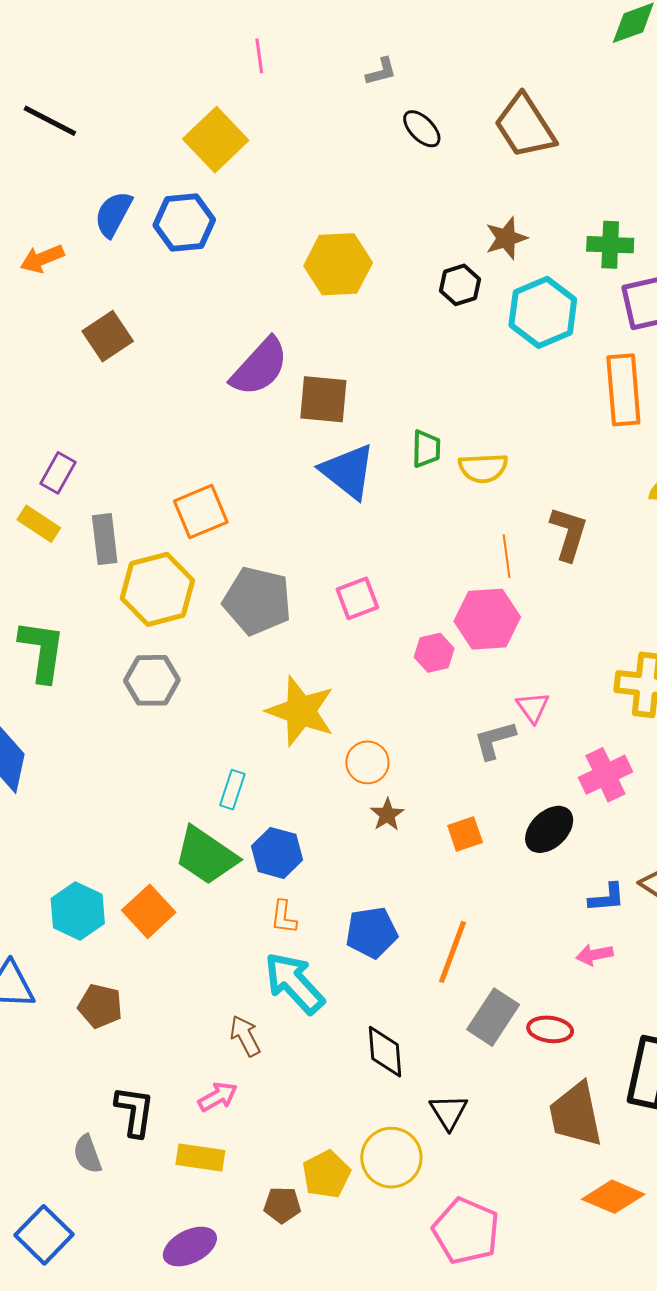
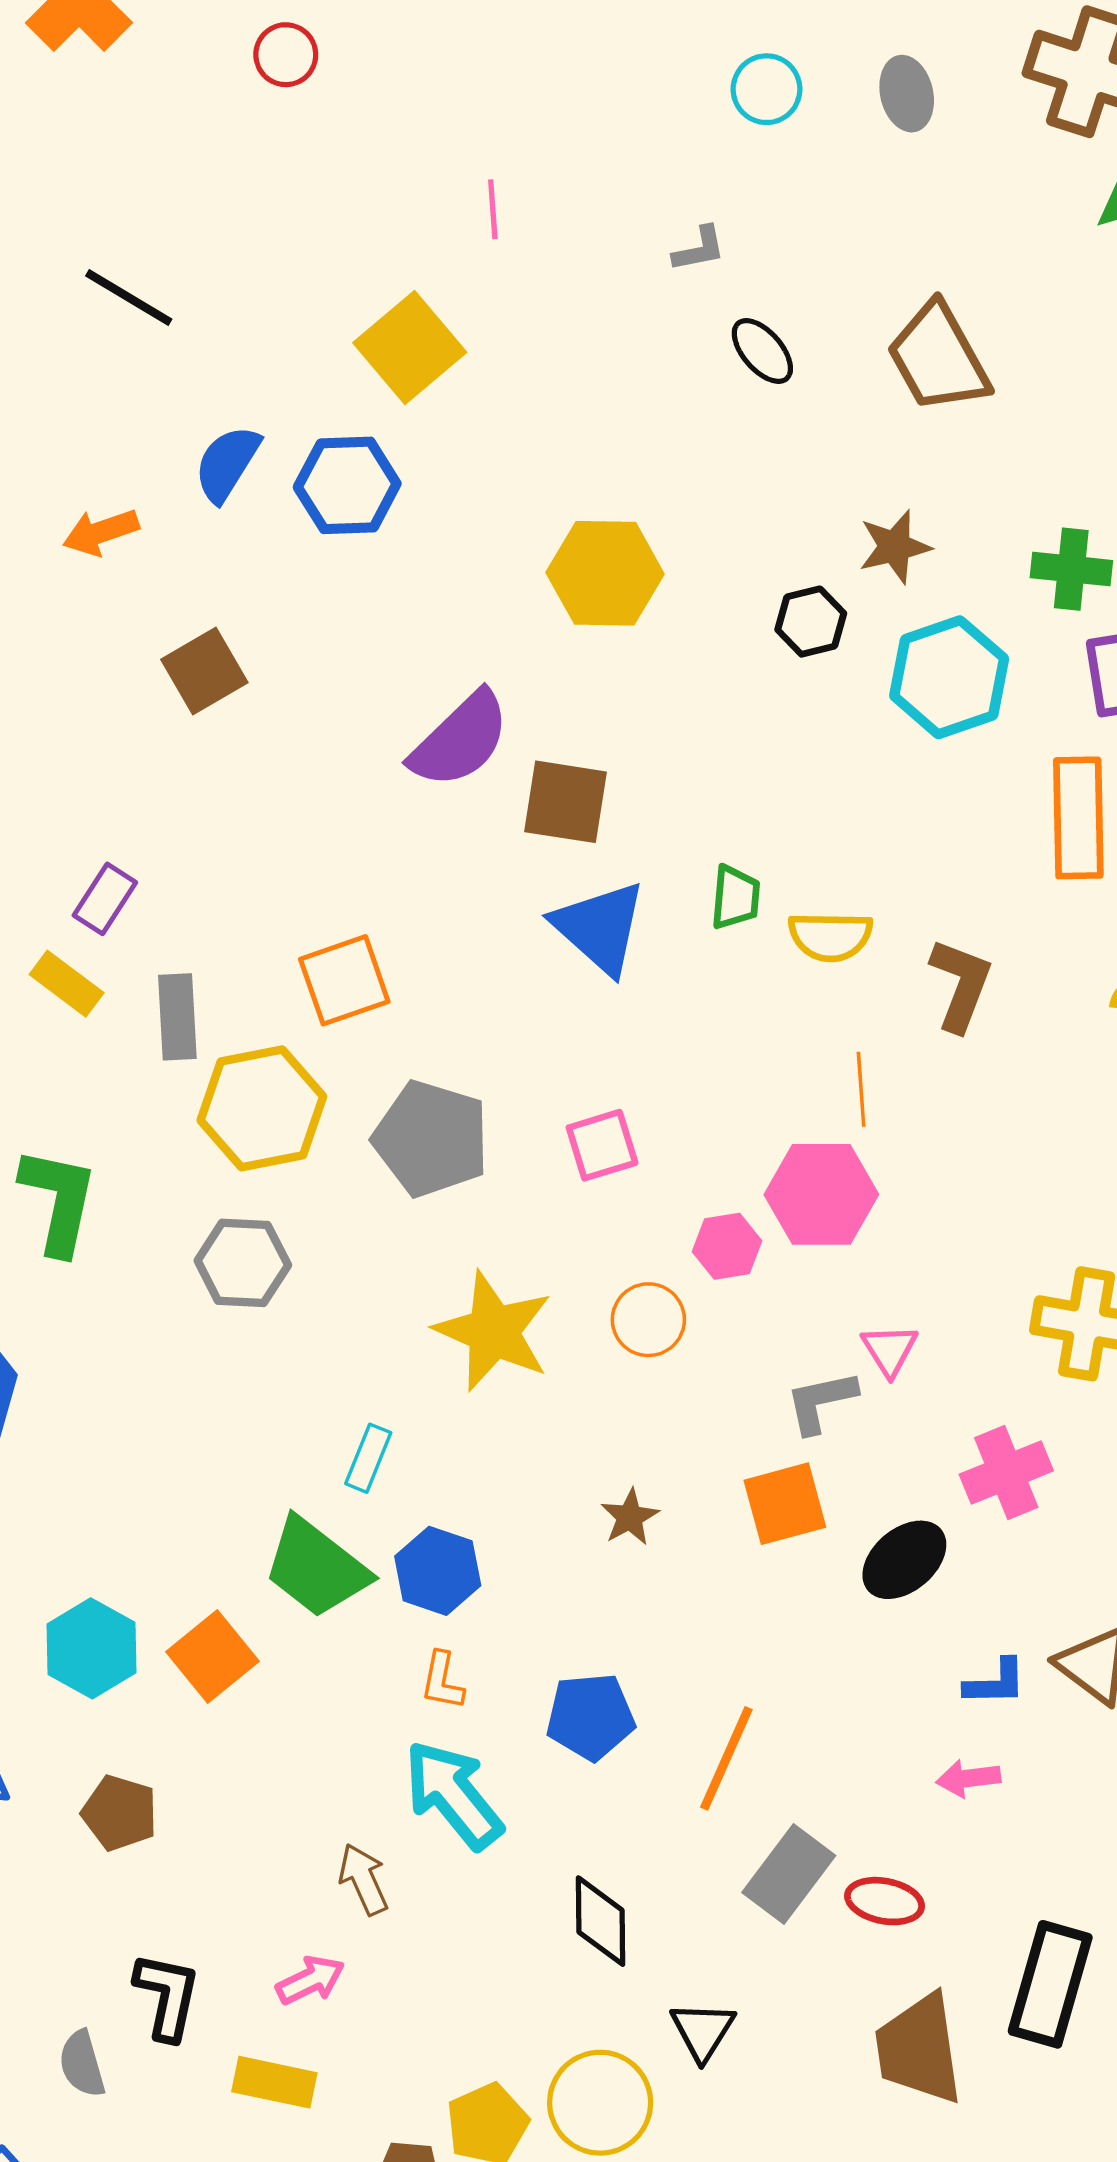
brown L-shape: (569, 533) -> (961, 985), moved
orange circle: (367, 762) -> (648, 1320), moved
orange square: (465, 834) -> (785, 1504), moved, size x1.4

